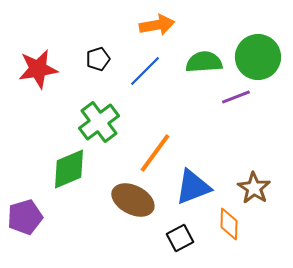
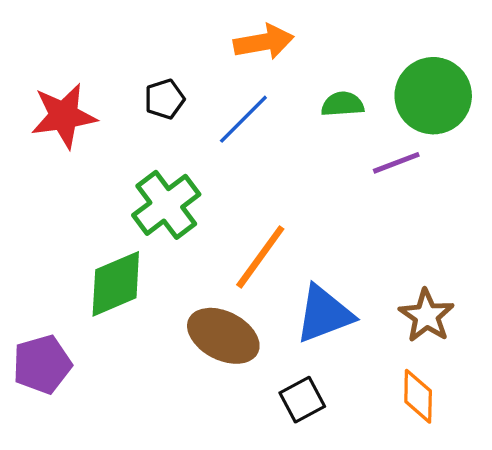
green semicircle: (204, 62) -> (343, 104), size x0.7
orange diamond: (229, 224) -> (418, 396), moved

